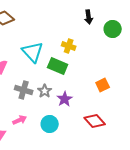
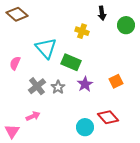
yellow cross: (69, 46) -> (82, 31), moved
gray cross: (24, 90) -> (37, 86), turned 36
purple star: (65, 99) -> (85, 84), moved
cyan circle: (50, 124) -> (85, 127), moved

